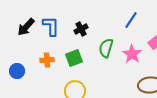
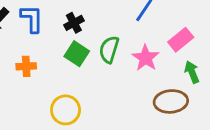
green square: (74, 58) -> (77, 54), moved, turned -36

